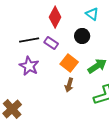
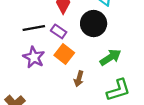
black circle: (82, 36) -> (94, 24), size x1.5
orange square: (69, 63) -> (64, 54), moved

